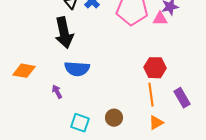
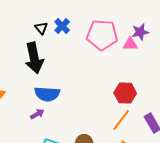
purple arrow: (57, 92) -> (37, 114), moved, turned 88
orange line: (151, 95) -> (121, 120), turned 45

